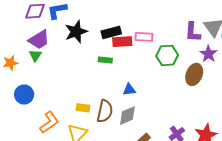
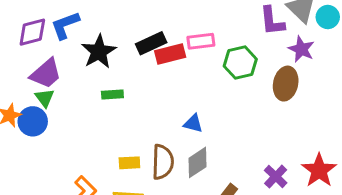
green rectangle: (105, 60) -> (112, 94), moved
blue triangle: (129, 90) -> (193, 123), turned 32
blue circle: (24, 95) -> (33, 121), moved

